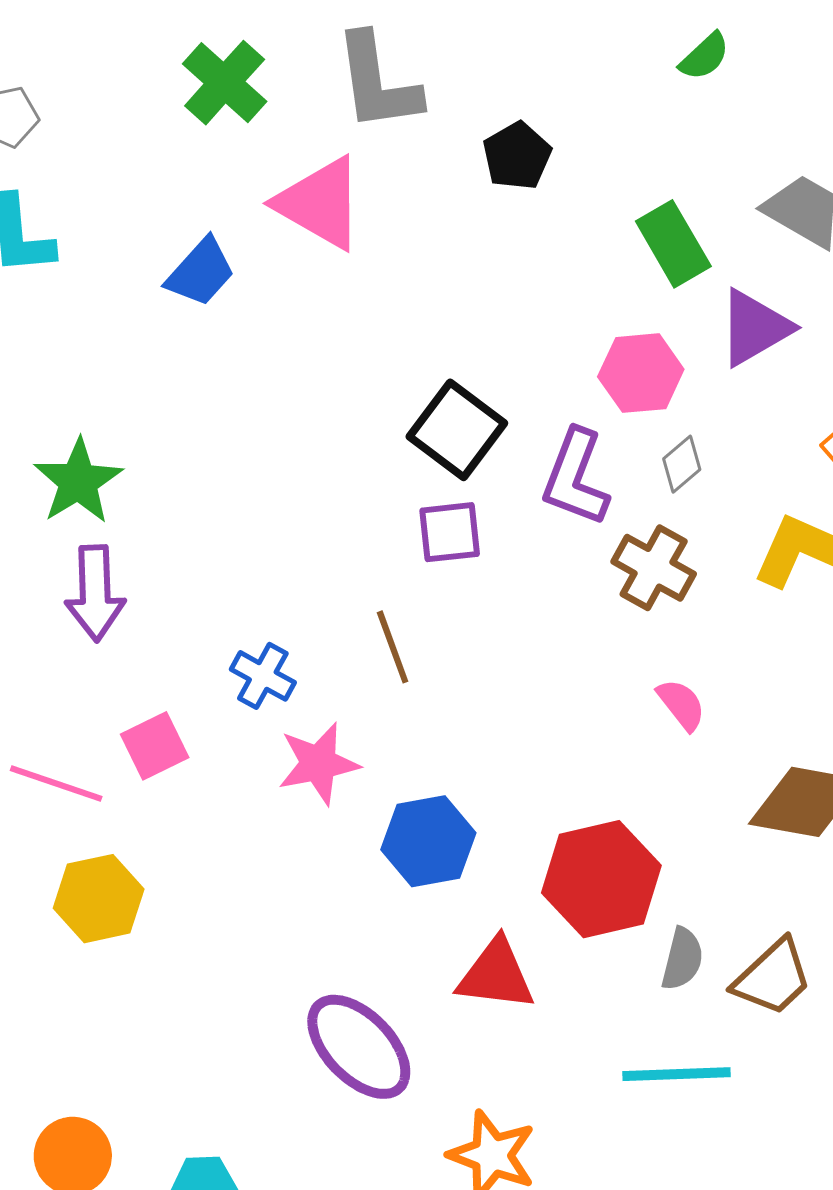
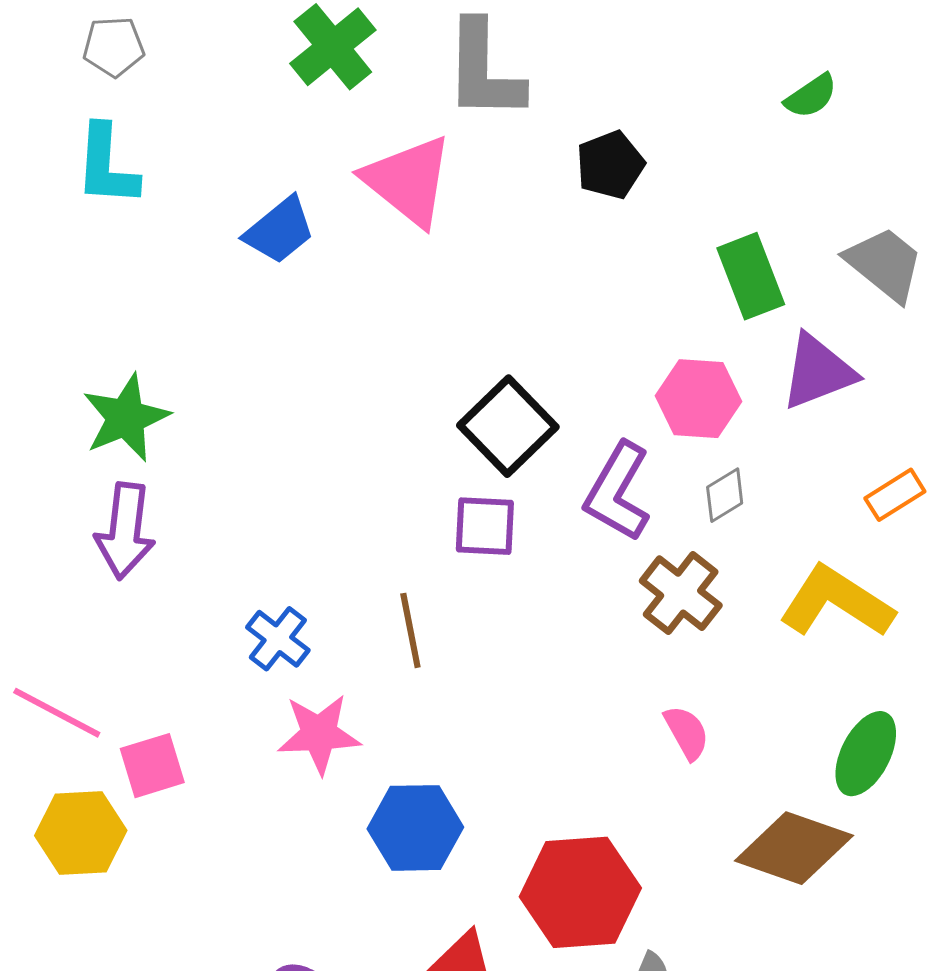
pink square: (155, 746) -> (152, 766), moved

